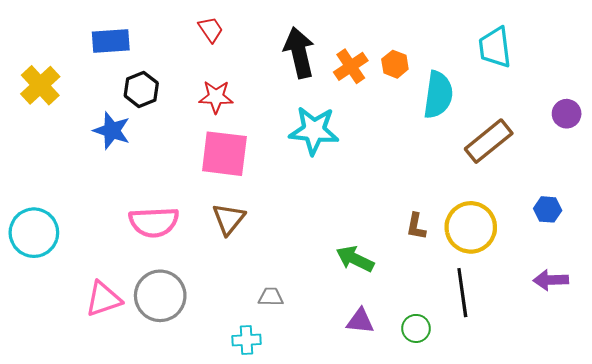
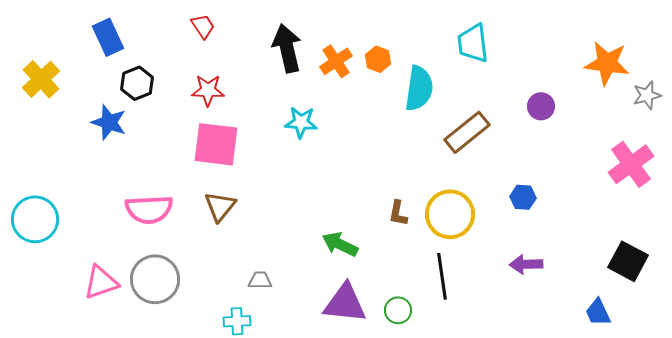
blue rectangle: (111, 41) -> (108, 37), turned 69
cyan star: (314, 131) -> (301, 122), size x0.7
purple triangle: (360, 321) -> (345, 303), size x1.6

